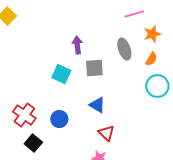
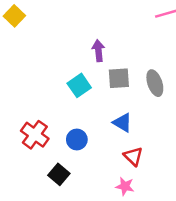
gray ellipse: (124, 49) -> (155, 83), moved
cyan square: (61, 74) -> (79, 85), turned 30
black square: (33, 143) -> (59, 174), moved

